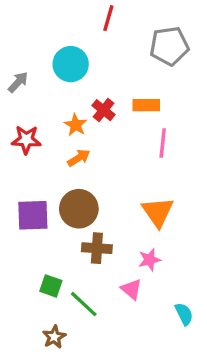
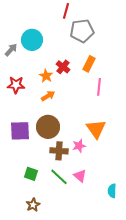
gray pentagon: (169, 46) -> (82, 31), moved
cyan circle: (71, 64) -> (32, 40), moved
orange rectangle: (146, 105) -> (89, 64), turned -63
pink star: (150, 260) -> (79, 146), moved
green line: (84, 304) -> (59, 177), moved
cyan semicircle: (184, 314) -> (112, 191), turned -152

